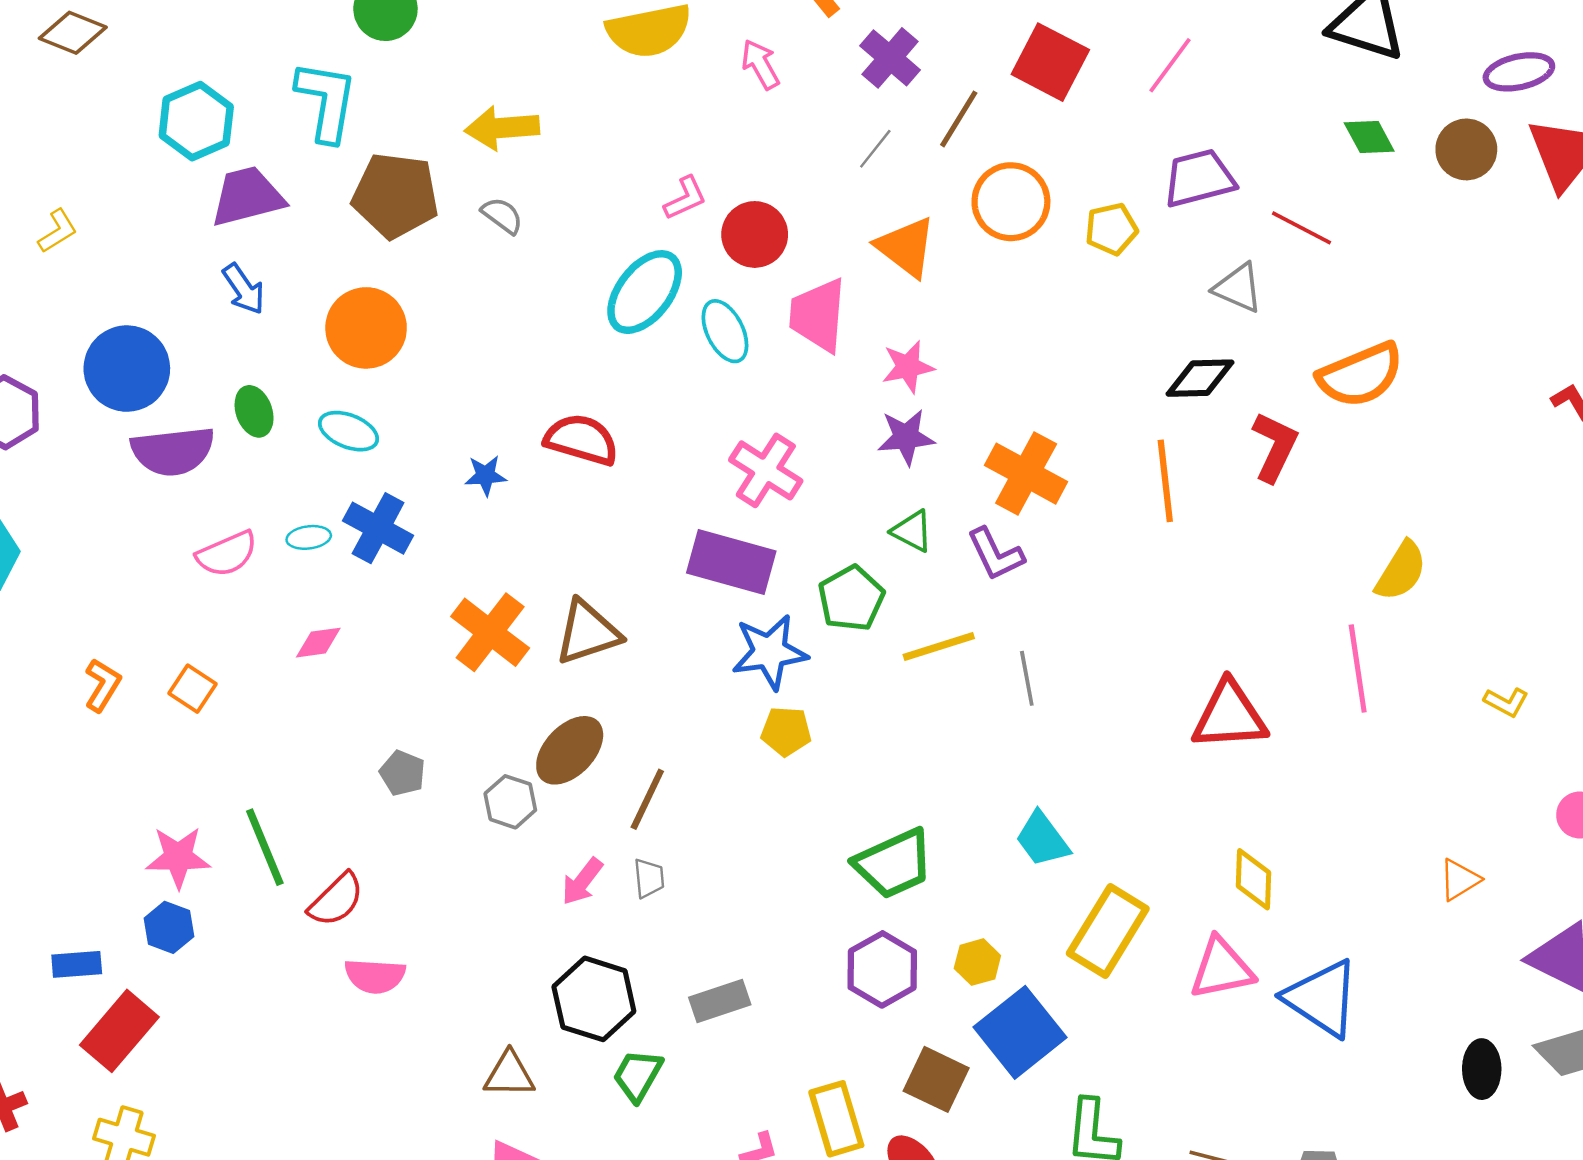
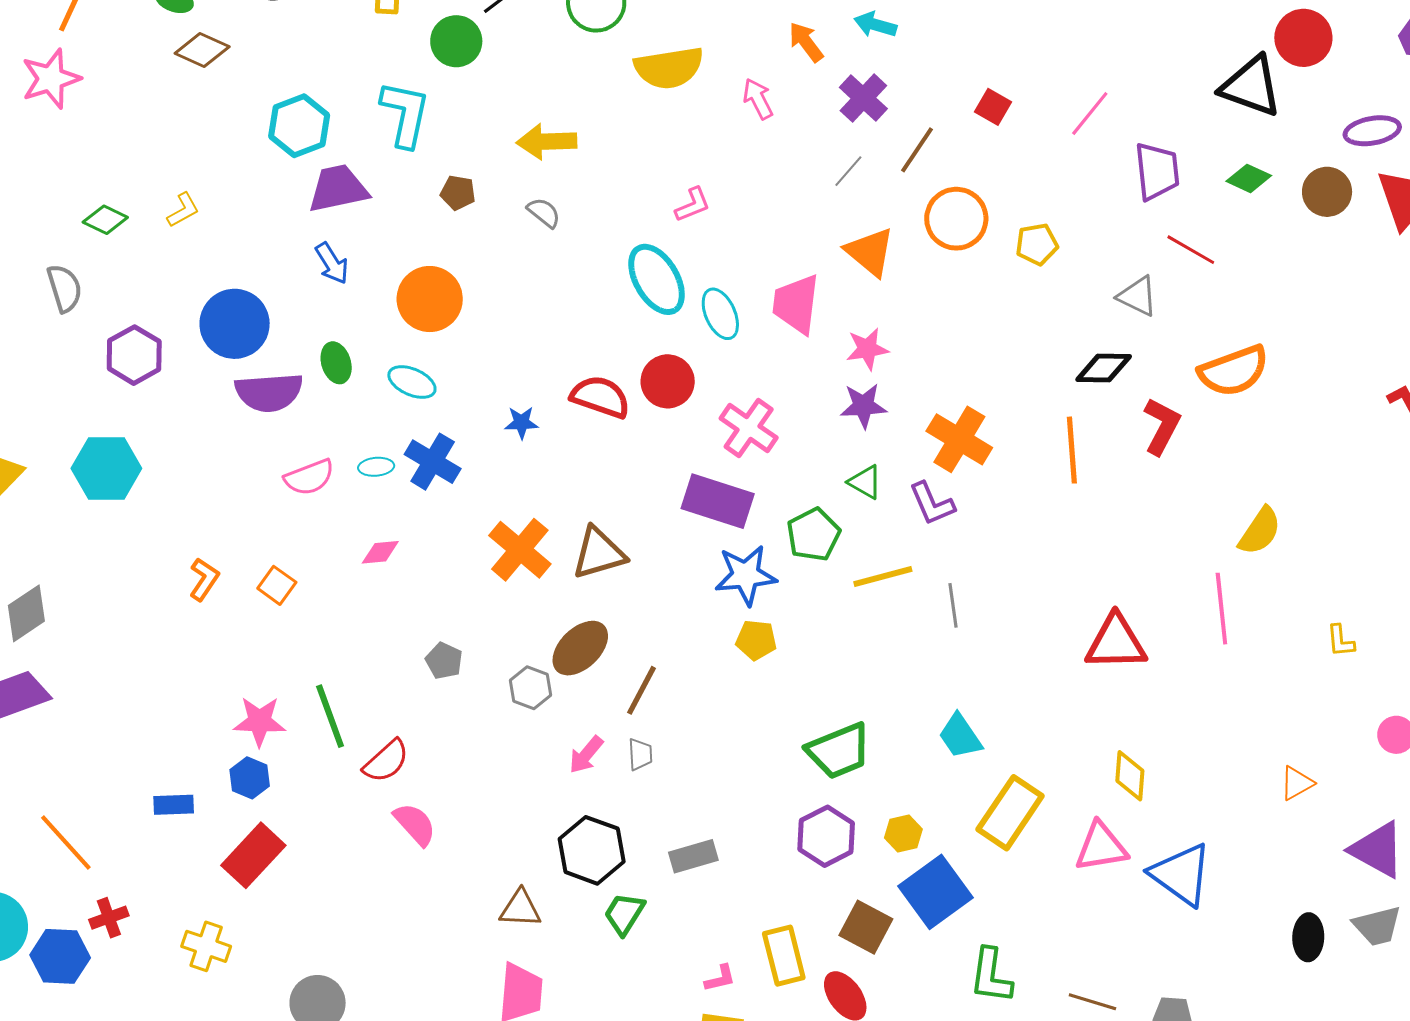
red square: (1050, 62) -> (993, 107), size x0.6
green diamond: (1369, 137) -> (1249, 178), turned -39
purple trapezoid: (1199, 178) -> (1157, 171), moved, turned 96
brown pentagon: (395, 195) -> (458, 193), size x0.5
red circle: (755, 234) -> (668, 381), moved
cyan ellipse: (645, 292) -> (657, 279), turned -70
yellow L-shape: (1506, 702) -> (1341, 641), turned 54
pink semicircle: (375, 976) -> (415, 824), turned -138
red rectangle: (119, 1031) -> (253, 855), moved

